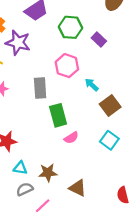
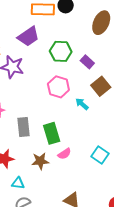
gray rectangle: (40, 88) -> (23, 127), moved
brown square: (110, 105) -> (101, 86), moved
brown star: (48, 173) -> (40, 161), moved

